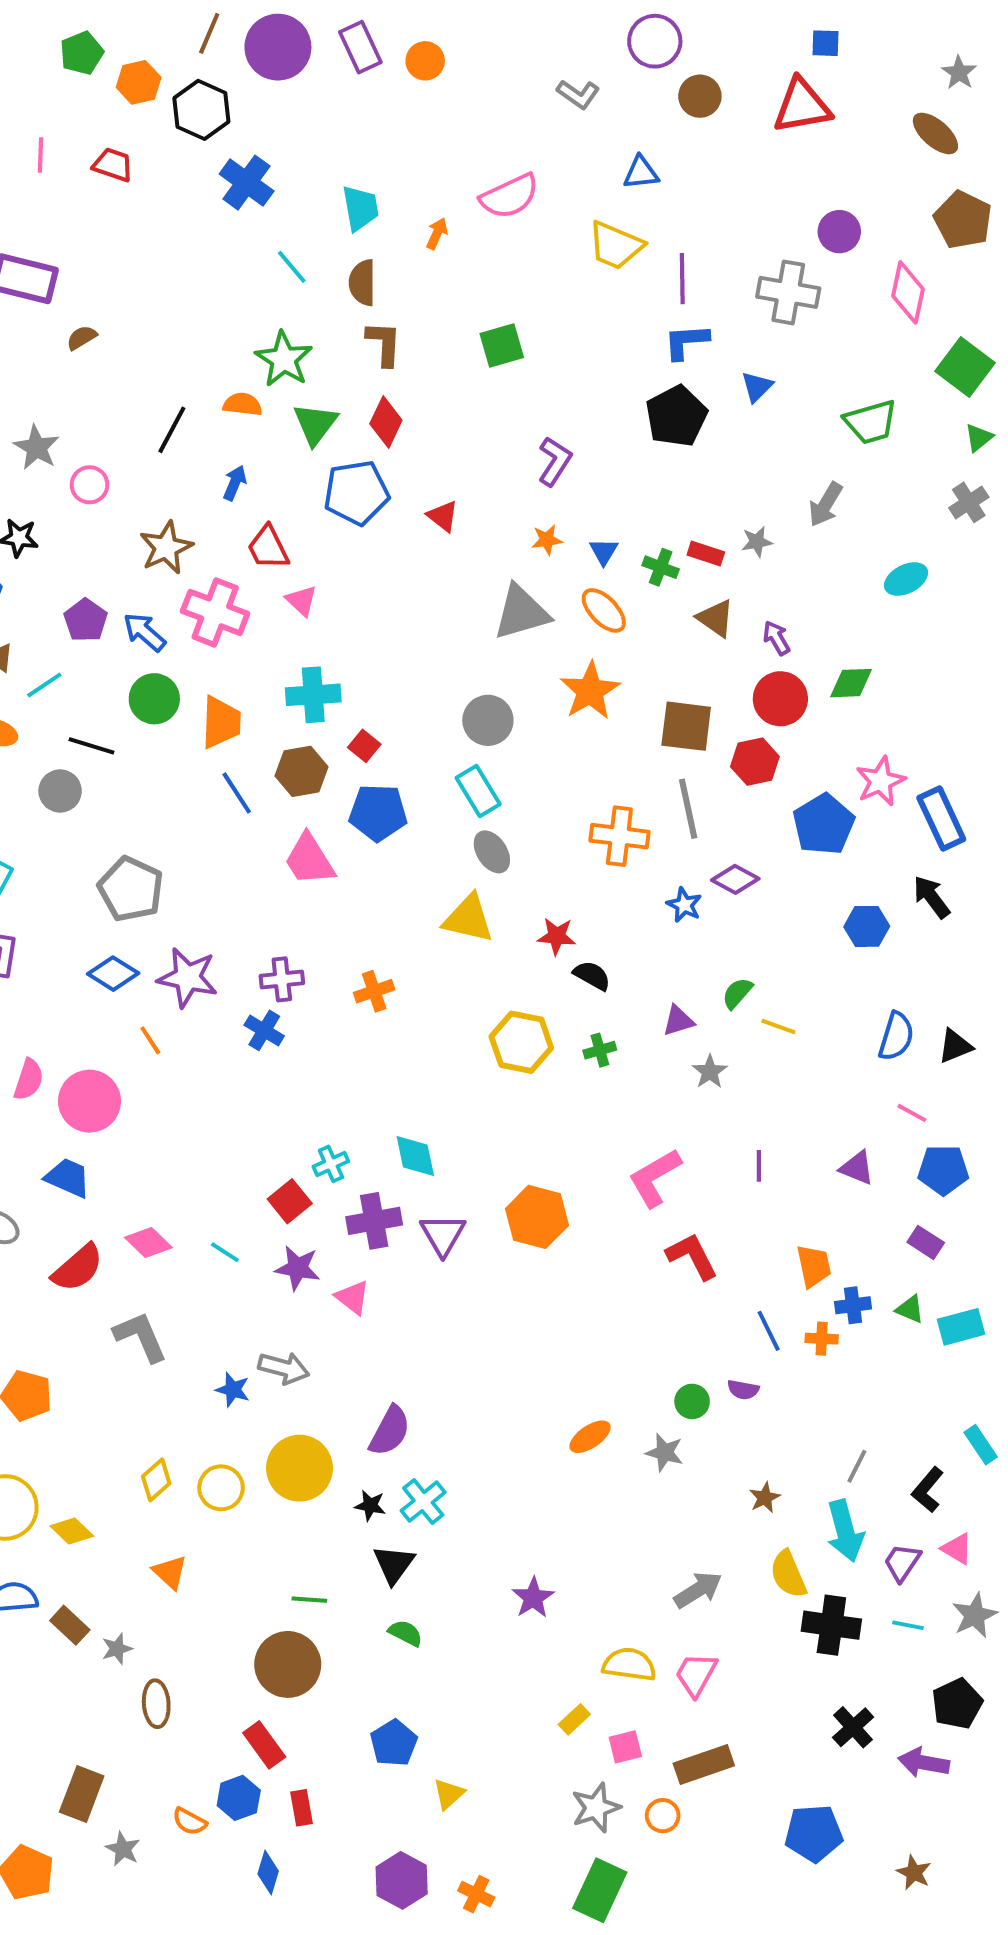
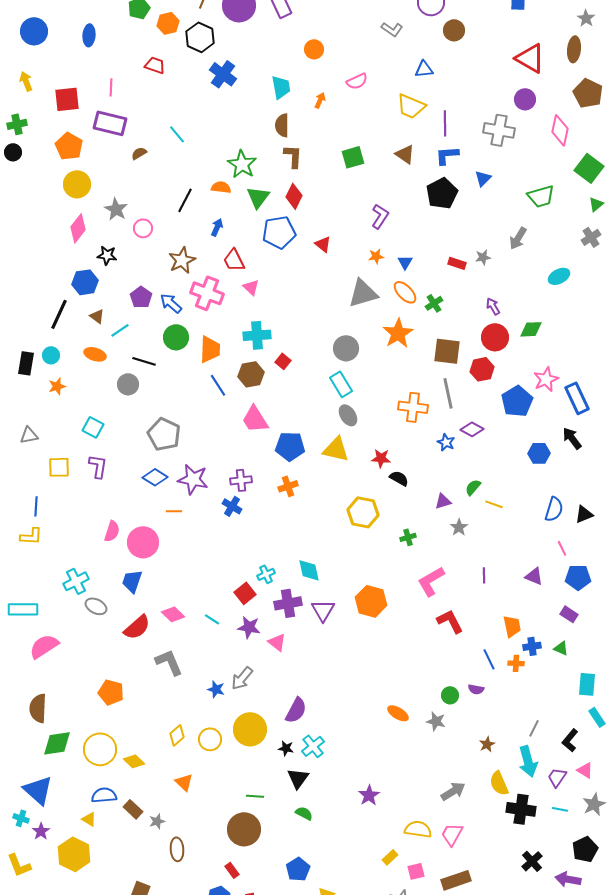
orange circle: (425, 61) -> (314, 49), moved
red triangle: (802, 106) -> (530, 58), moved, turned 40
brown ellipse: (935, 133) -> (574, 49), turned 55
pink line: (40, 155) -> (111, 87), moved
pink semicircle: (510, 196) -> (357, 81), size x0.7
cyan line: (292, 267) -> (177, 134), moved
green cross: (661, 567) -> (434, 303), moved, turned 36
brown triangle: (716, 618) -> (405, 154), moved
blue pentagon: (378, 813) -> (290, 446), moved
orange line: (150, 1040) -> (174, 511), turned -56
green cross: (600, 1050) -> (408, 537), moved
pink line: (912, 1113) -> (562, 548), turned 35
blue trapezoid: (68, 1178) -> (132, 581), turned -95
cyan rectangle: (961, 1327) -> (587, 684), moved, turned -70
gray arrow: (284, 1368) -> (242, 678), turned 115
orange ellipse: (590, 1437) -> (398, 713), turned 65
red rectangle: (264, 1745) -> (232, 870), size x0.7

